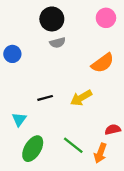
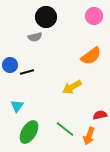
gray semicircle: (57, 43) -> (35, 37), moved
blue circle: (12, 54) -> (10, 65), moved
black line: (45, 98) -> (27, 72), moved

